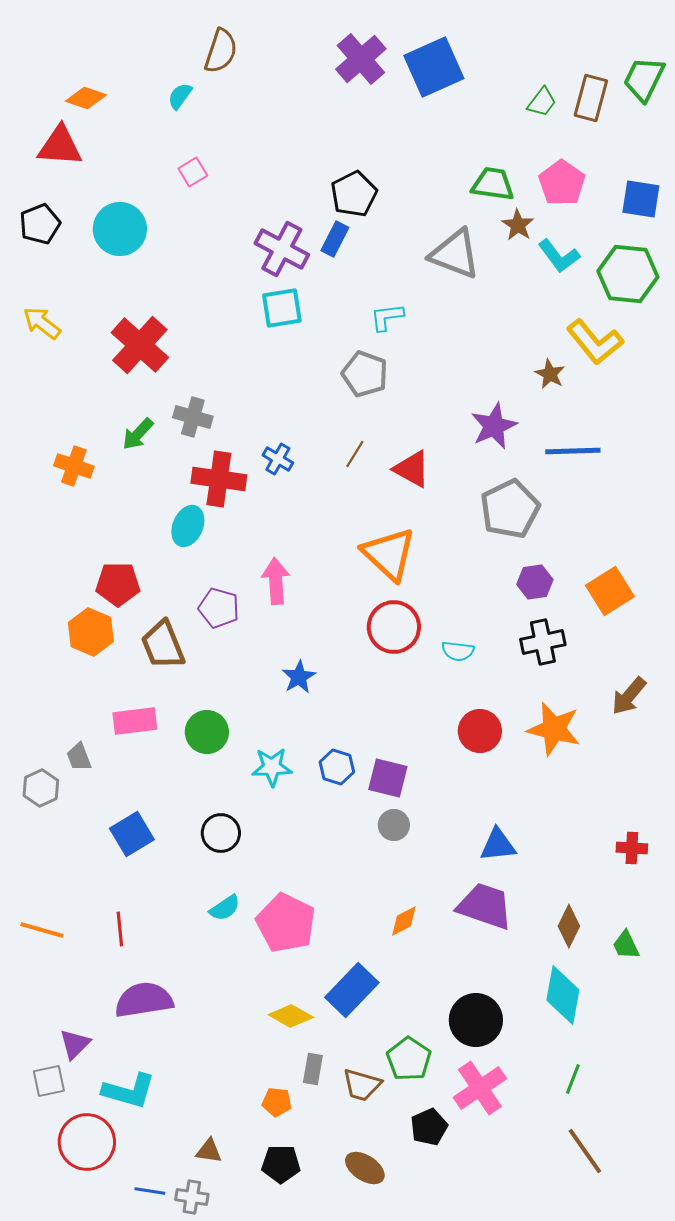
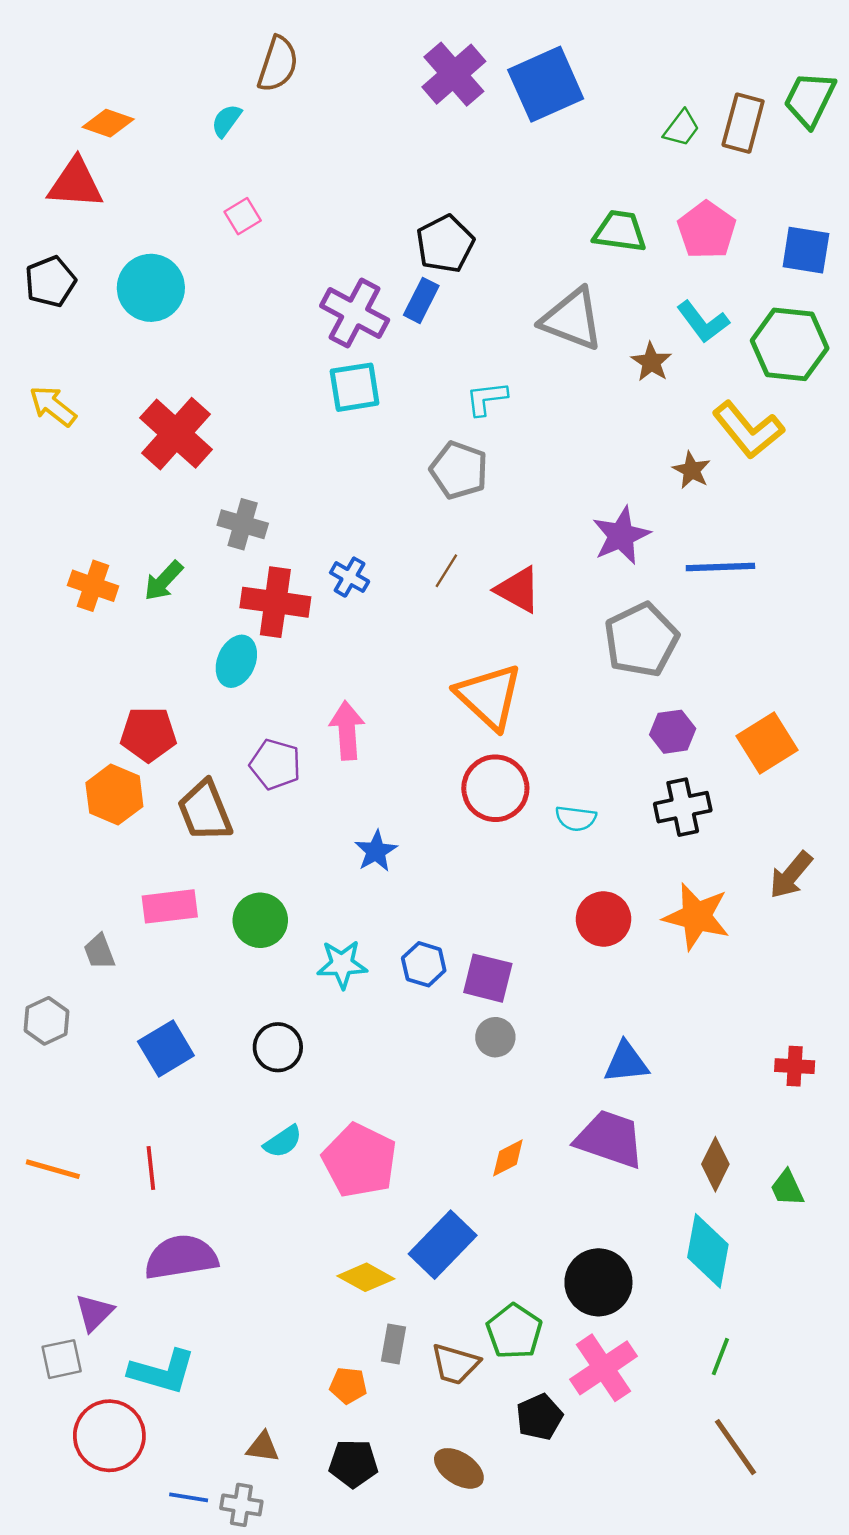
brown star: (518, 225) -> (651, 362), moved
green arrow: (138, 434) -> (163, 581), moved
gray hexagon: (41, 788) -> (47, 1021), moved

